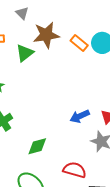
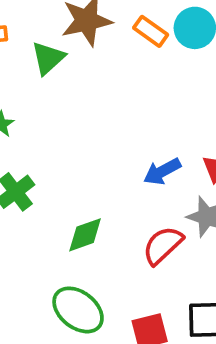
red semicircle: (75, 170) -> (163, 245), moved, turned -55

